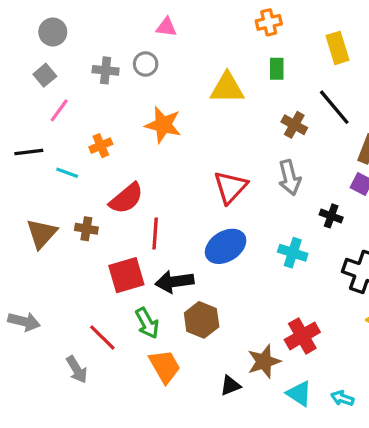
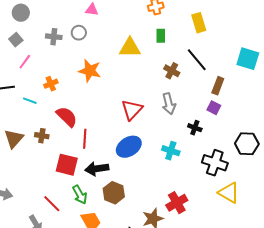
red semicircle: (126, 198) -> (67, 117), turned -95
red square: (126, 275) -> (67, 165), turned 30

